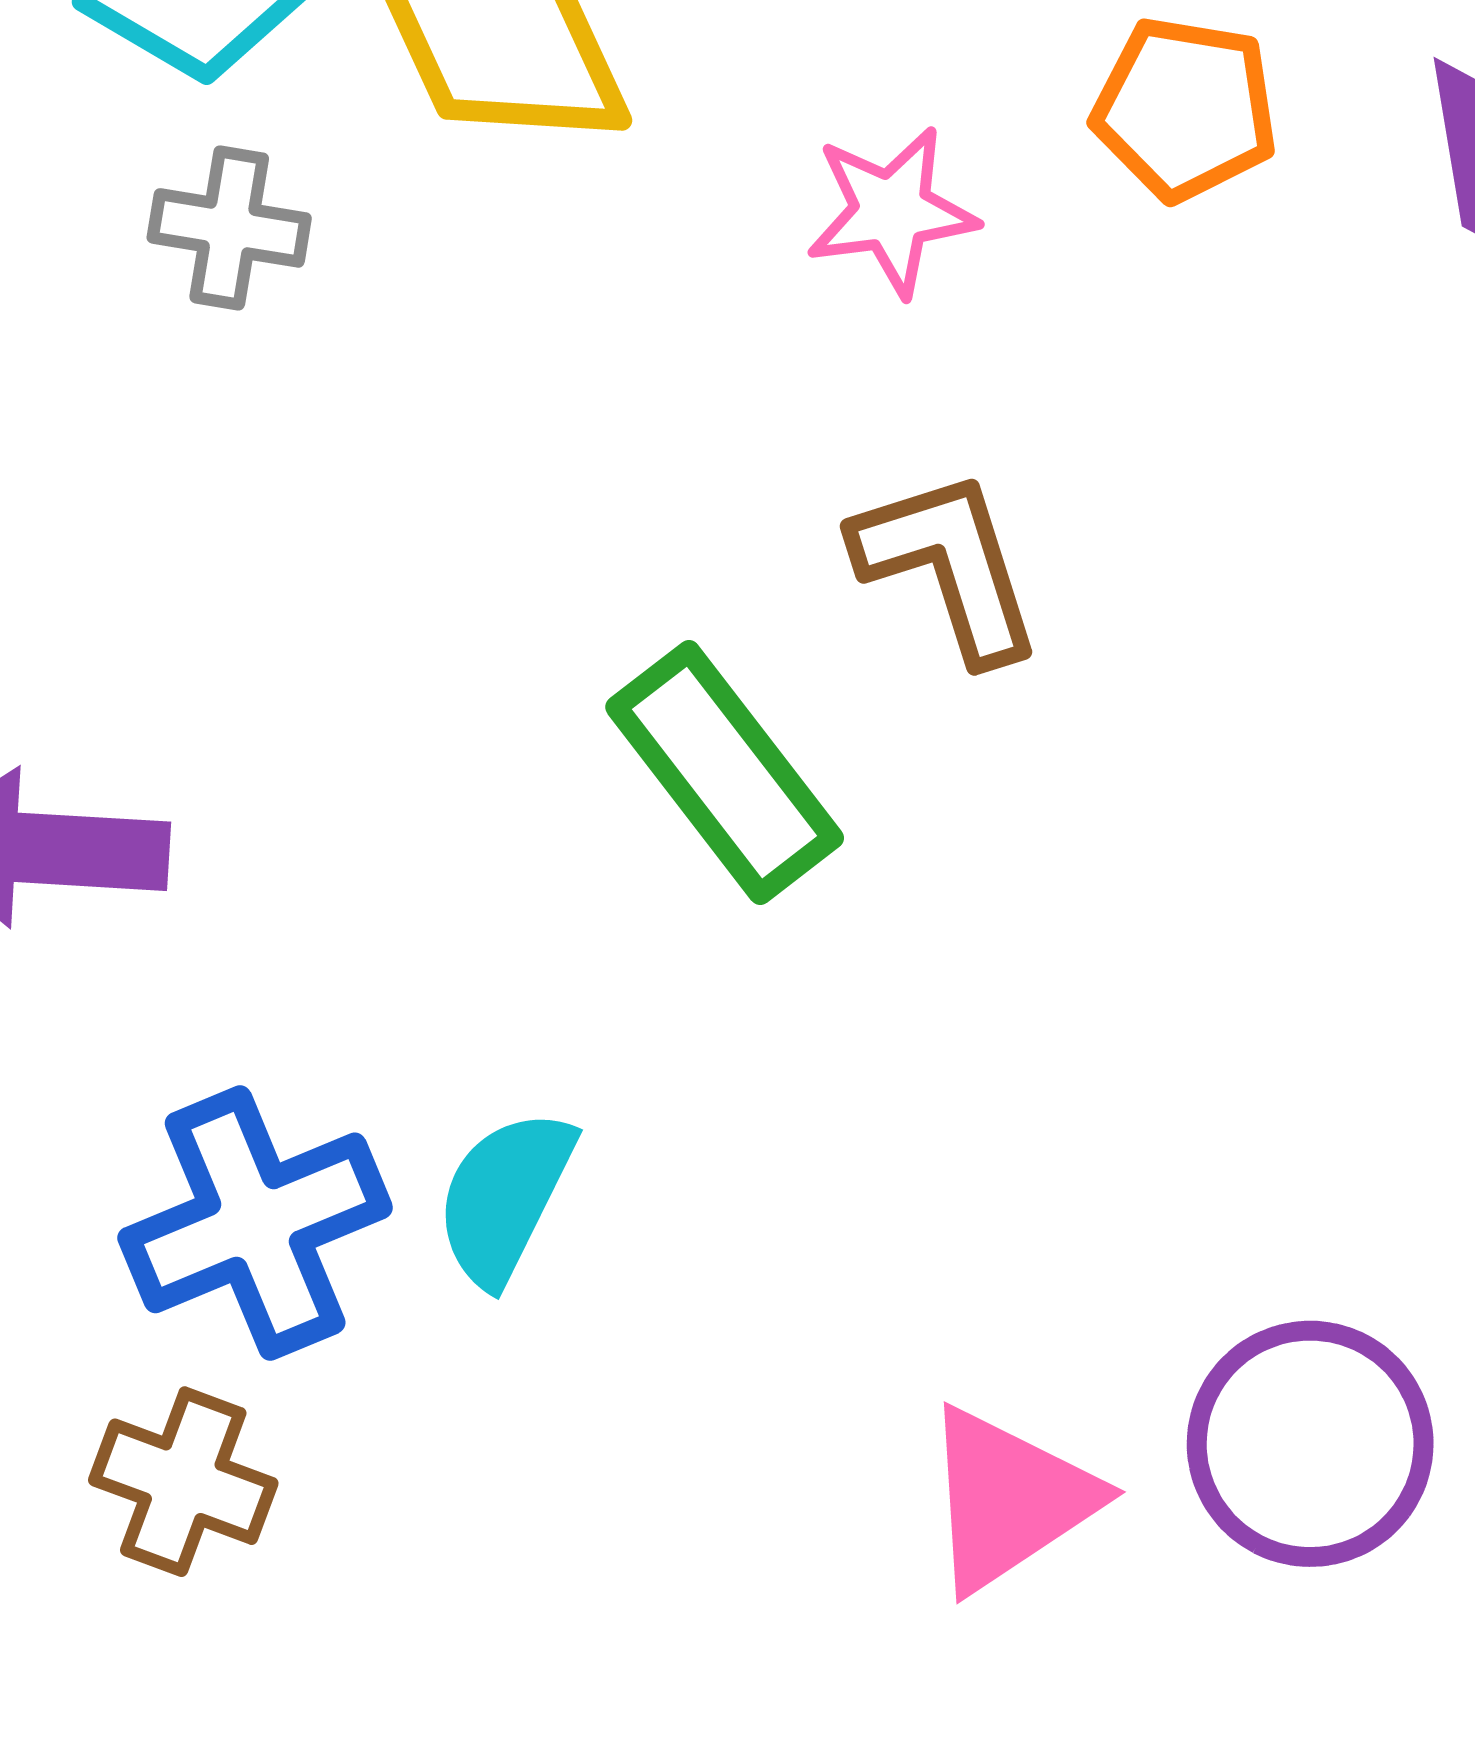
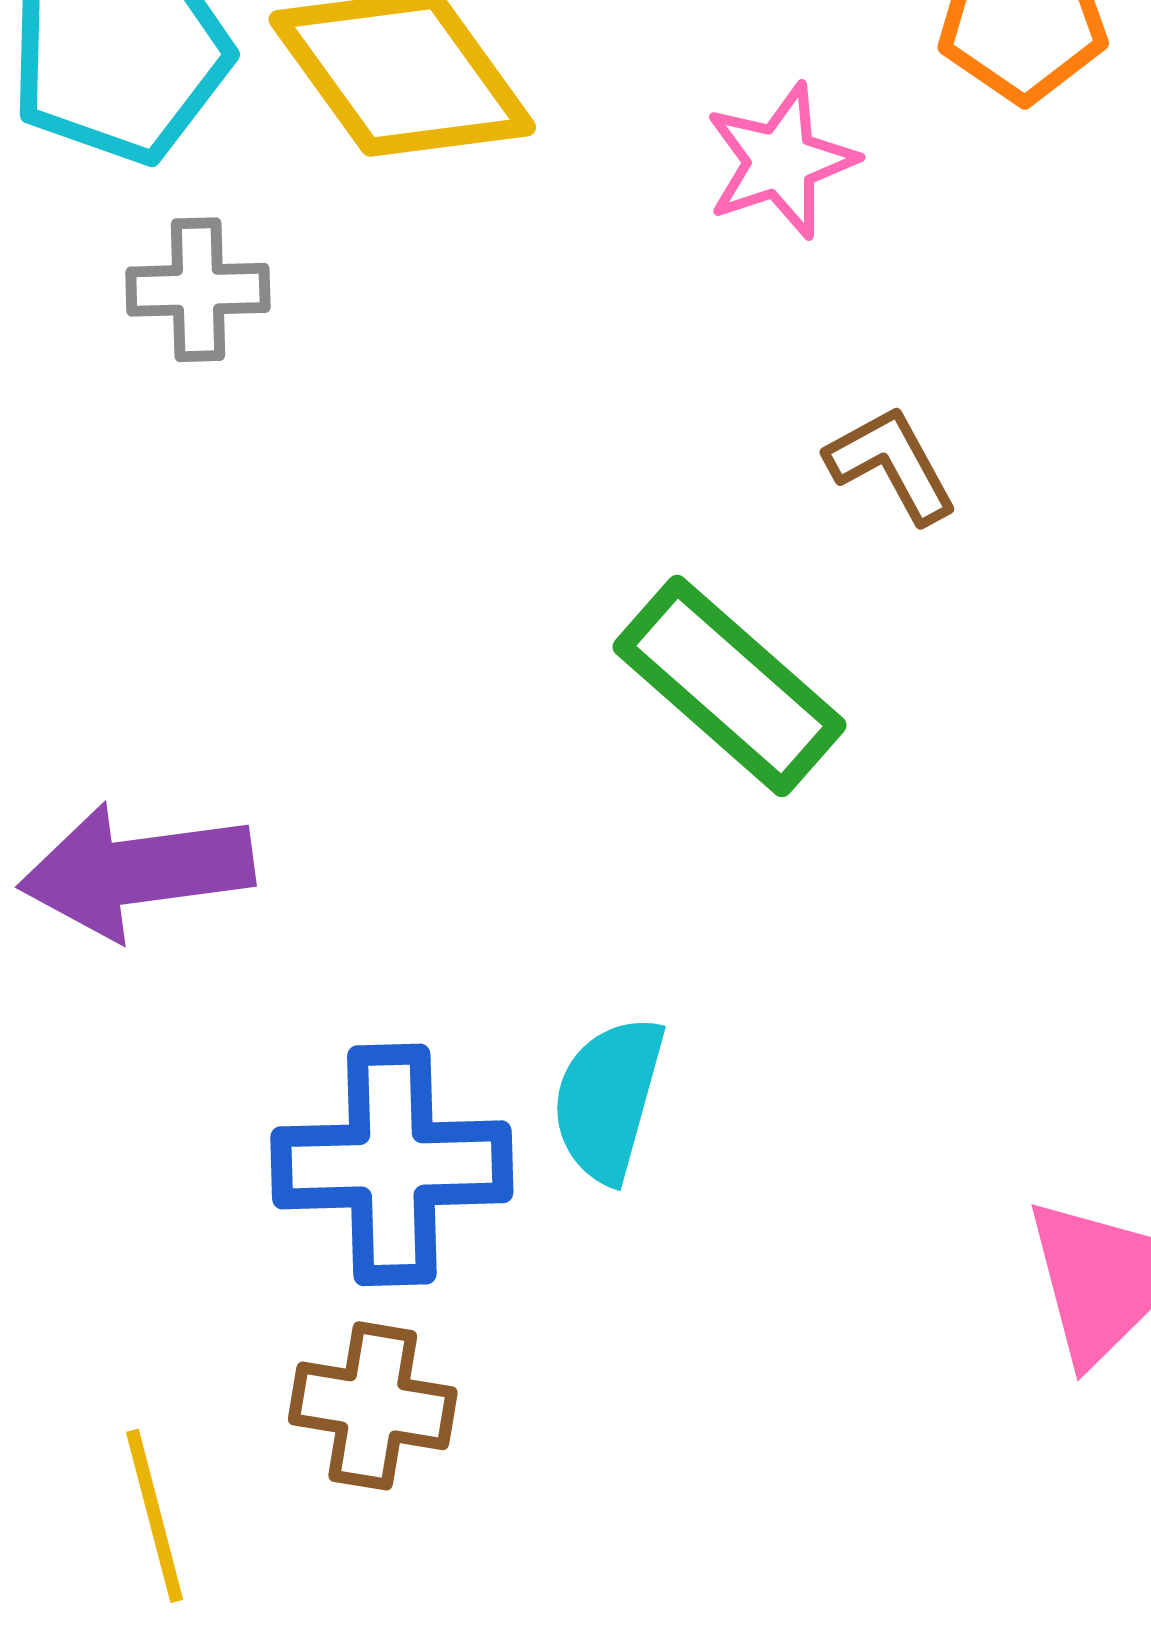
brown L-shape: (948, 565) -> (892, 464), size x0.7
blue cross: (255, 1223) -> (392, 1165), turned 32

